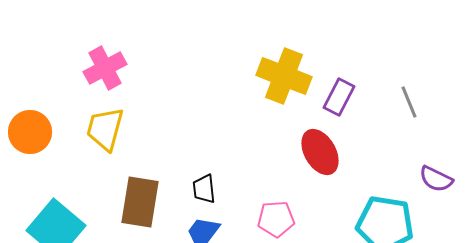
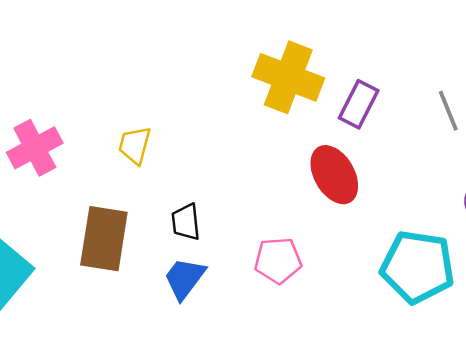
pink cross: (105, 68) -> (35, 148), moved
yellow trapezoid: (105, 129) -> (135, 145), moved, size x0.7

